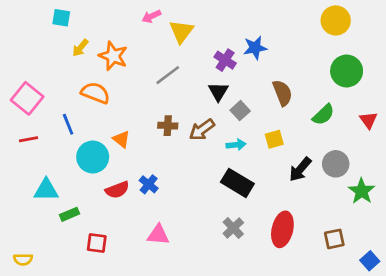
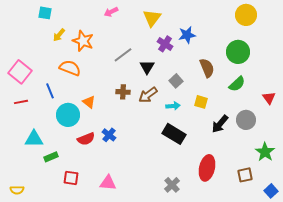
yellow triangle: (181, 31) -> (152, 18), moved
green circle: (347, 71) -> (238, 52), moved
black triangle: (218, 91) -> (147, 67), moved
red triangle: (368, 120) -> (269, 98), moved
yellow square: (274, 139) -> (201, 102), turned 32
green star: (362, 191) -> (265, 152), moved
gray cross: (233, 228) -> (172, 185), moved
pink triangle: (158, 235) -> (108, 183), moved

